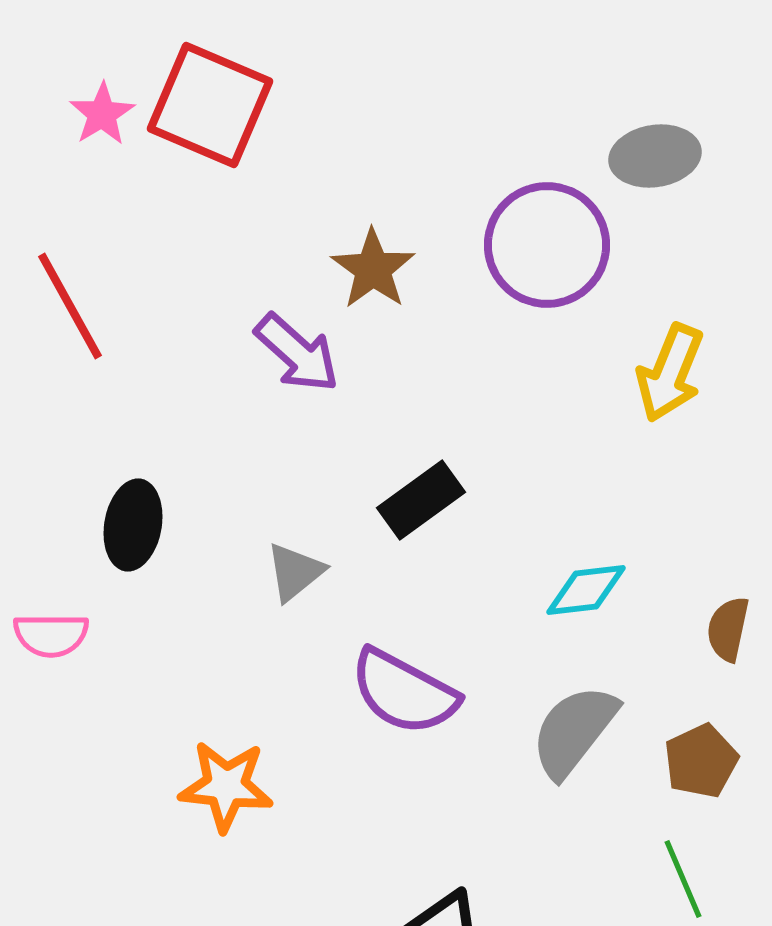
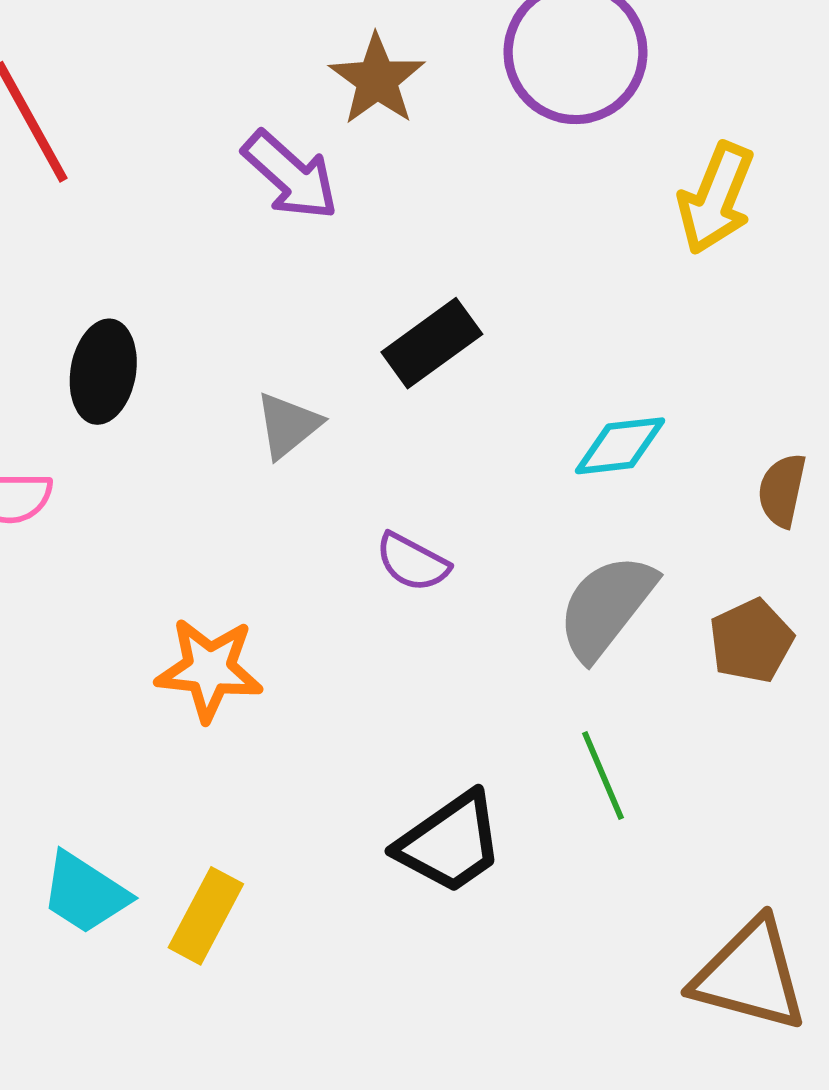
purple semicircle: (404, 692) -> (412, 562), size x0.6
green line: (683, 879) -> (603, 775), moved

